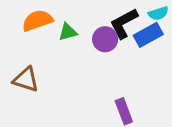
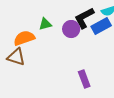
orange semicircle: (37, 21) -> (24, 38), moved

